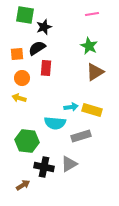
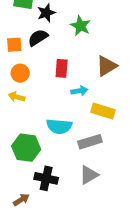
green star: (89, 46) -> (81, 26), moved
red rectangle: (46, 68) -> (62, 68), moved
cyan arrow: (71, 107) -> (79, 91), moved
gray triangle: (69, 164) -> (89, 175), moved

